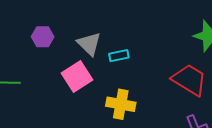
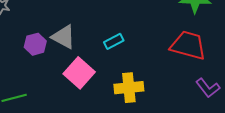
gray triangle: (89, 44) -> (64, 37), moved

